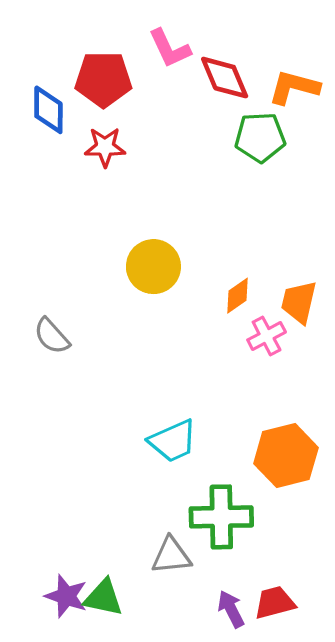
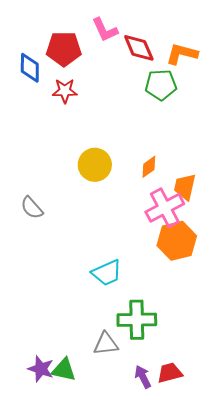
orange diamond: (237, 296) -> (149, 167), moved
pink cross: (267, 336) -> (165, 208), size x1.6
orange hexagon: (286, 456) -> (177, 241), moved

